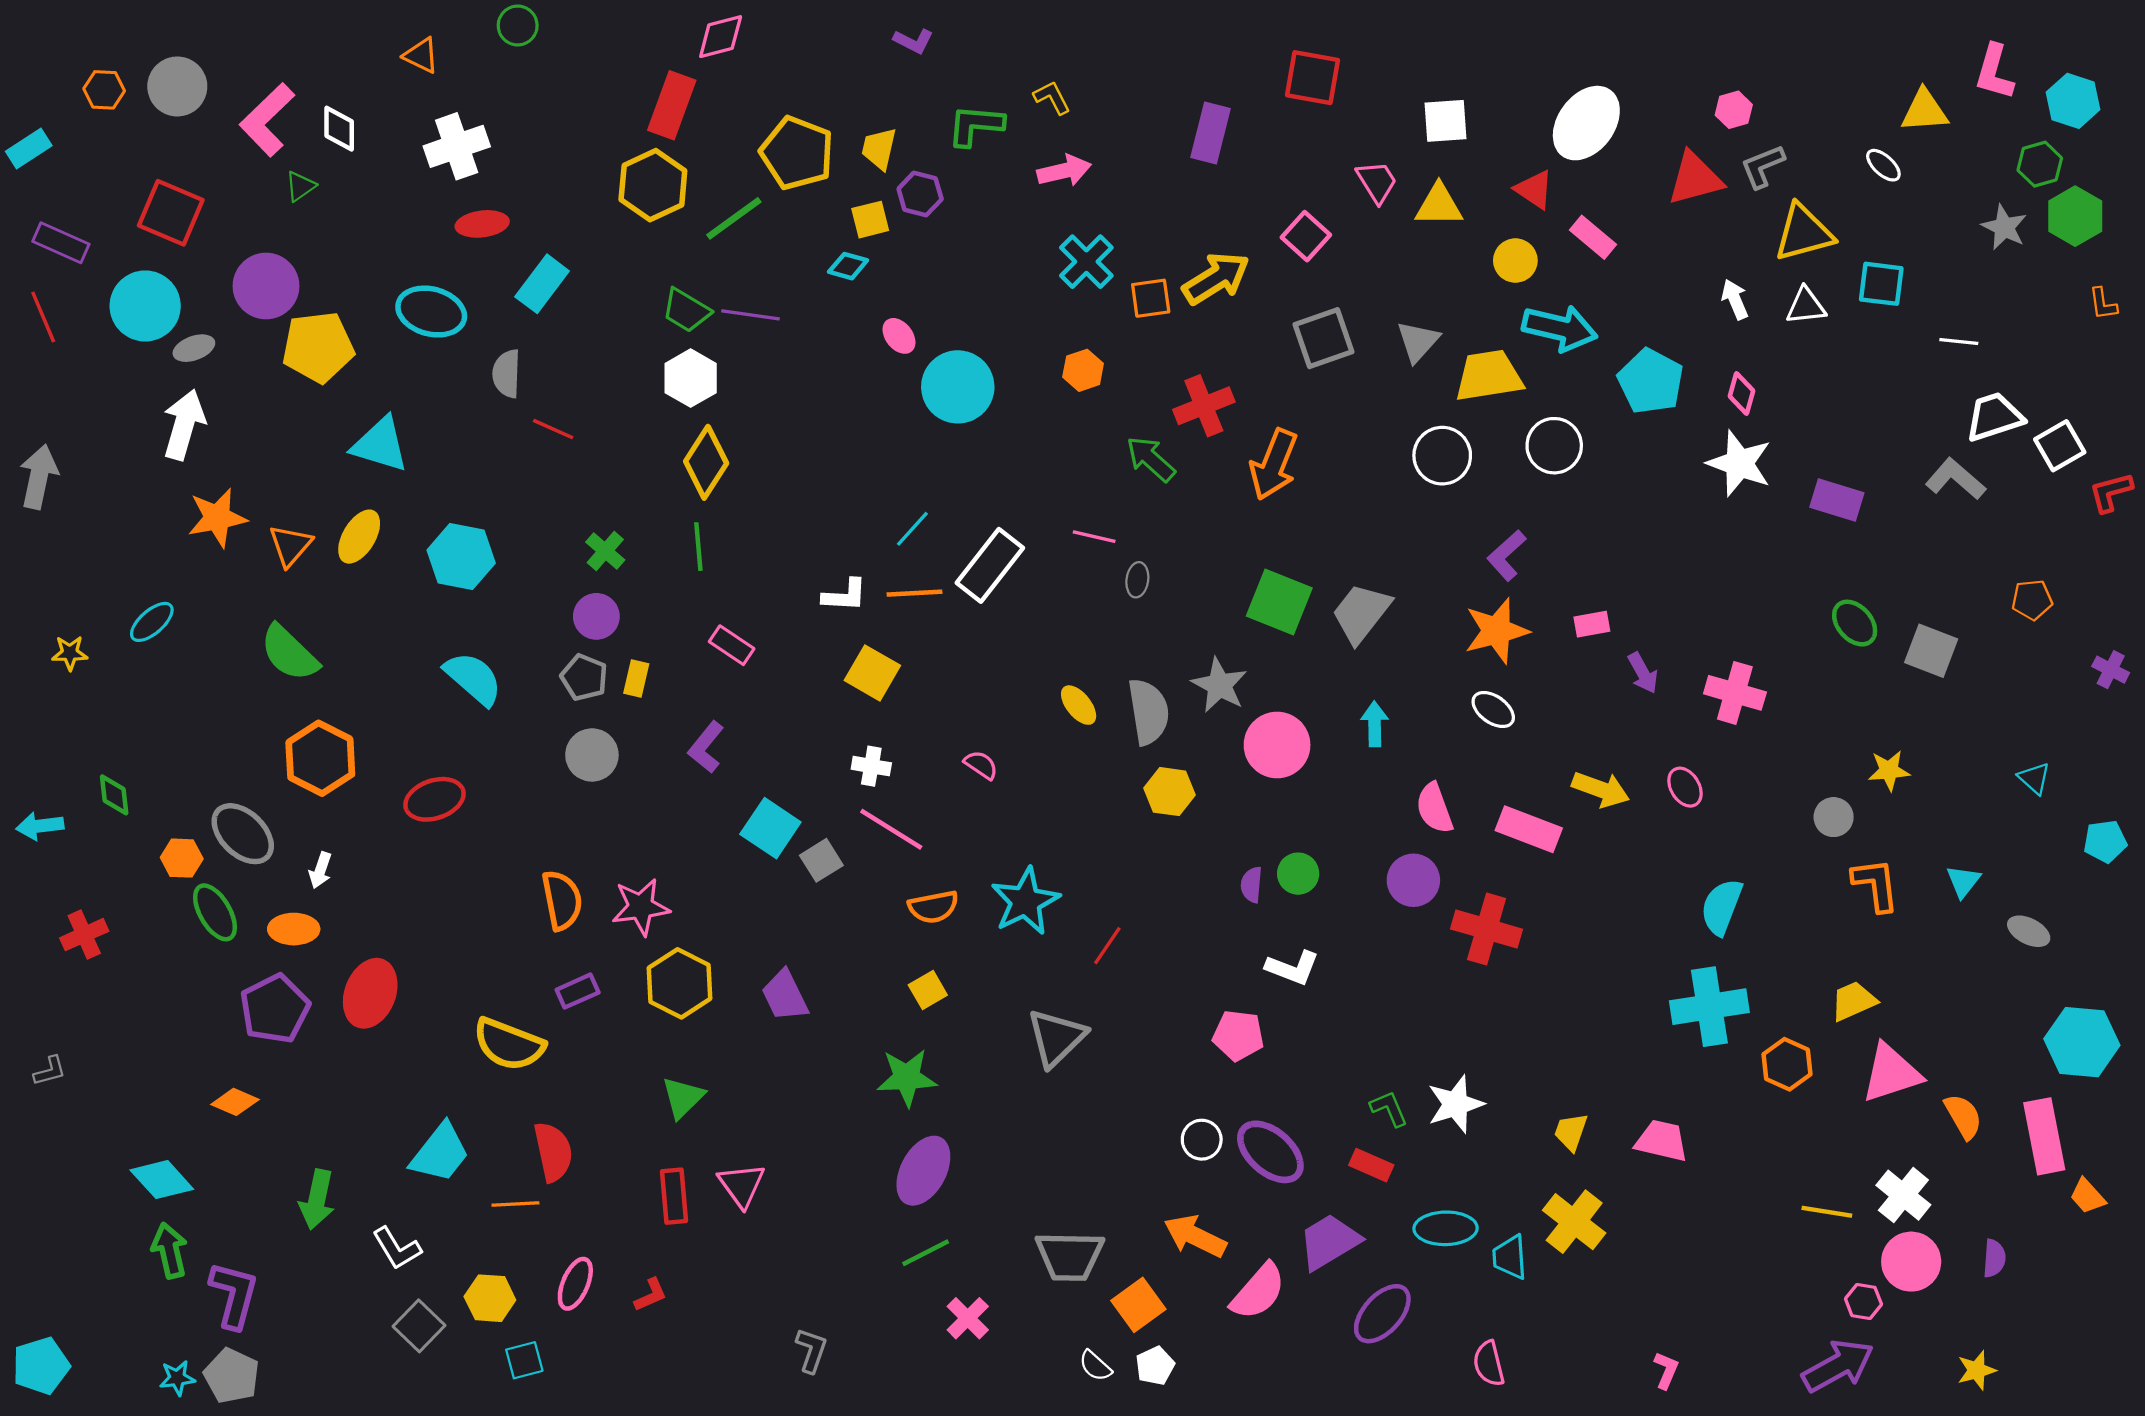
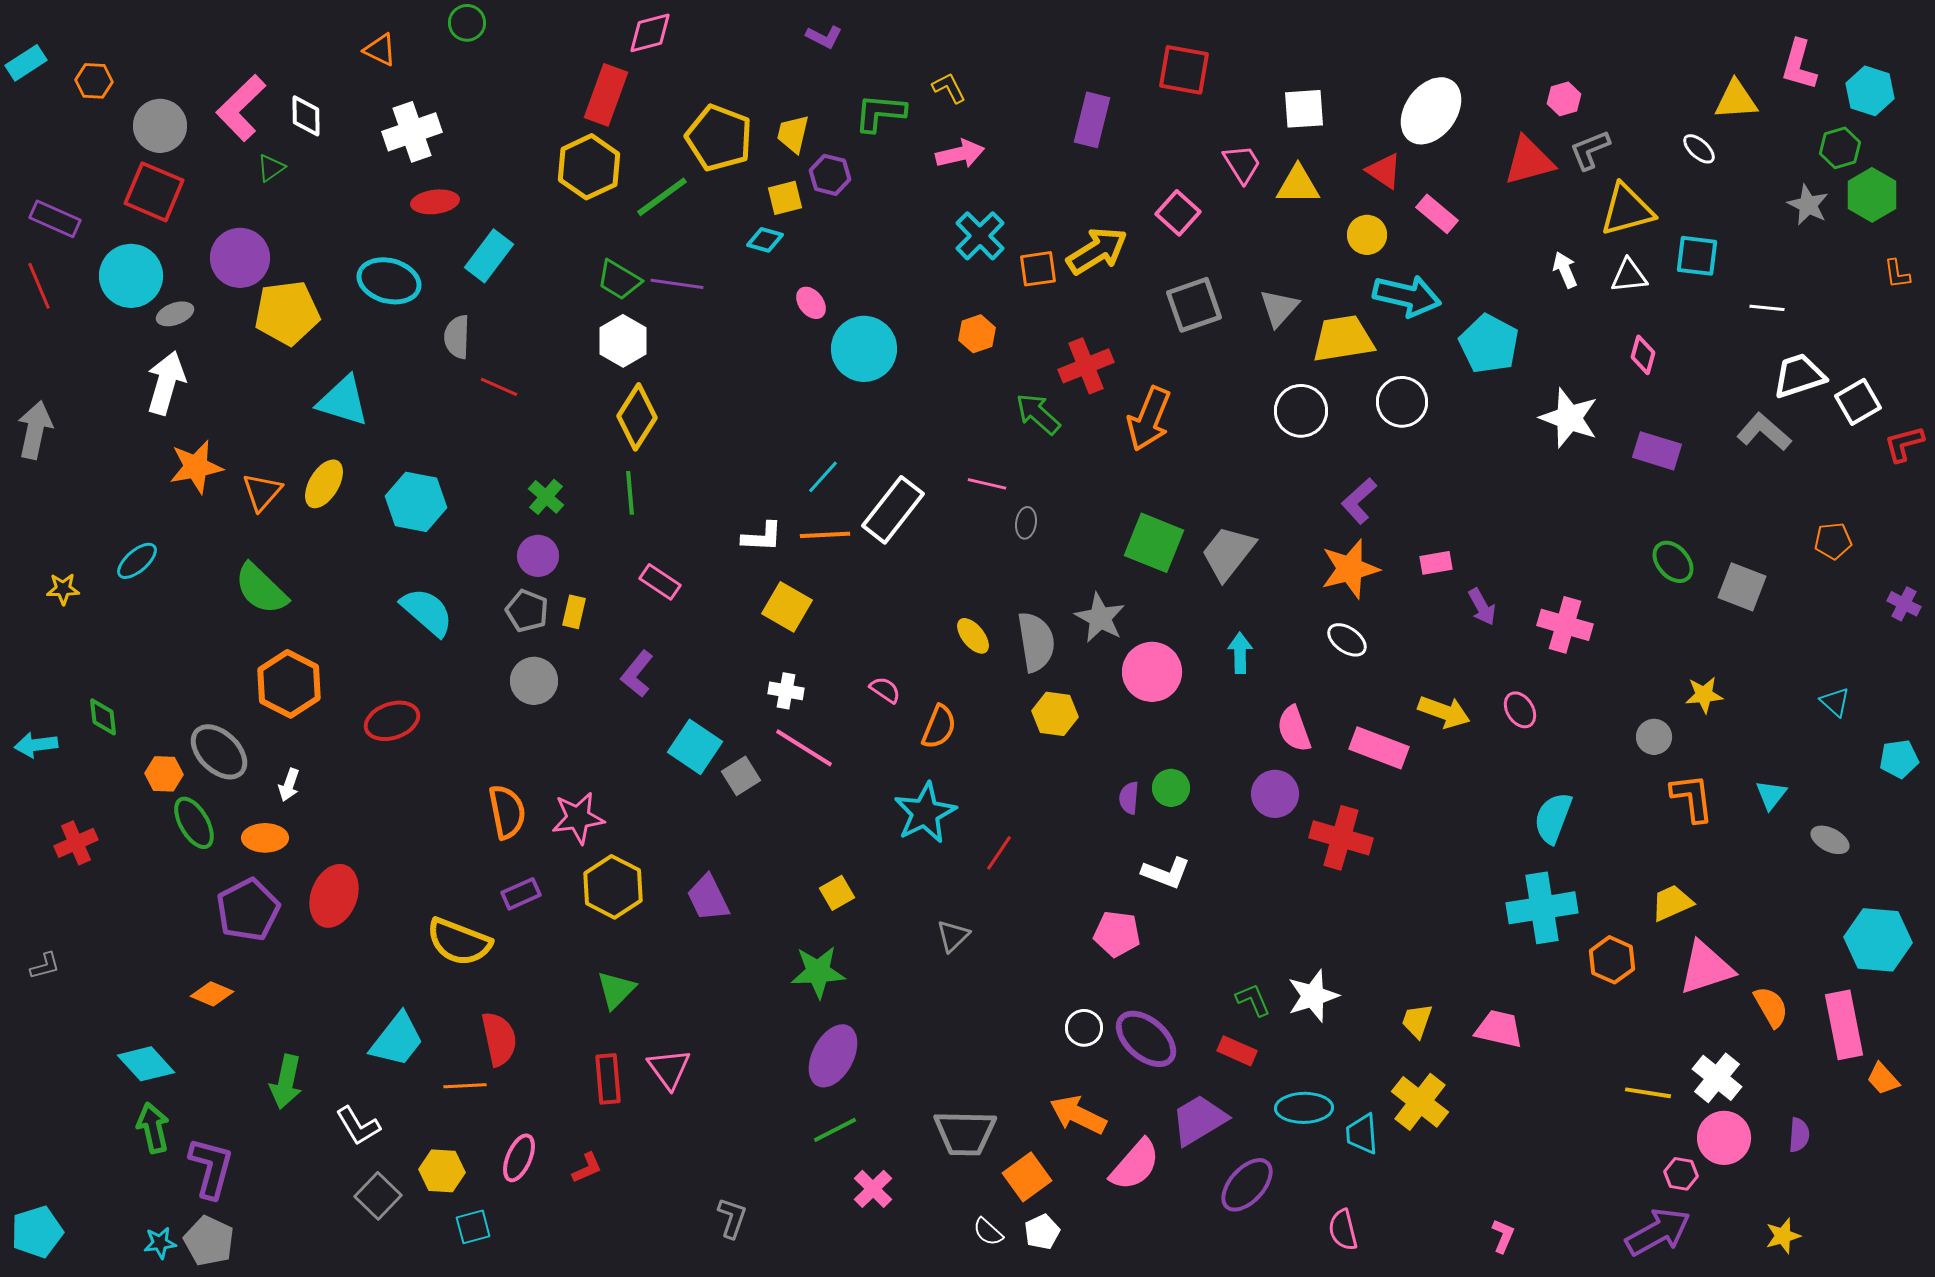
gray circle: (177, 86) -> (160, 126), moved
cyan rectangle: (29, 149) -> (26, 63), moved
pink diamond: (1742, 394) -> (1643, 355), moved
orange semicircle: (933, 907) -> (939, 727), moved, turned -57
gray triangle: (1056, 1038) -> (953, 936), size x0.6

